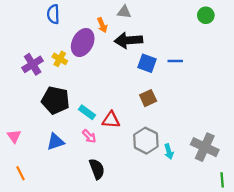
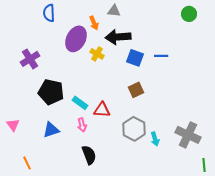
yellow cross: (60, 59) -> (97, 54), moved
pink arrow: (89, 136) -> (82, 125), turned 32
orange line: (21, 173) -> (27, 163), moved

